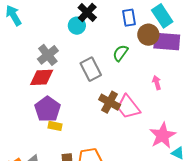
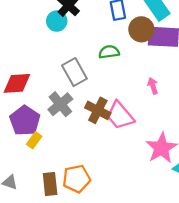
green semicircle: (120, 53) -> (109, 52), turned 48
gray cross: (48, 55) -> (60, 104), moved
yellow rectangle: (55, 126) -> (34, 140), turned -64

